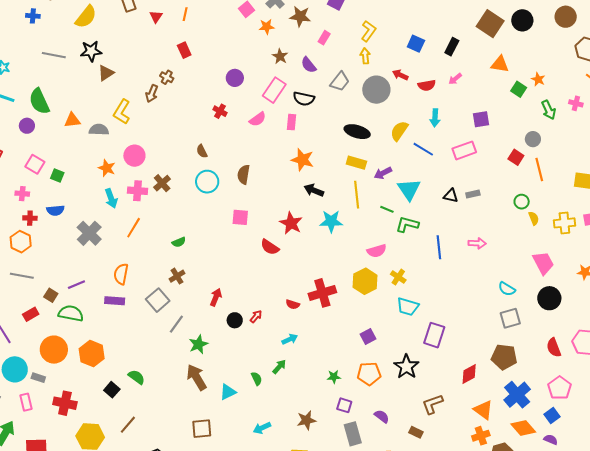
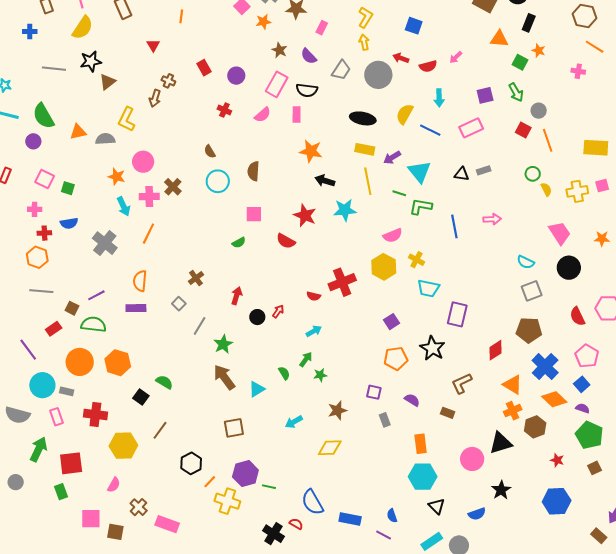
red triangle: (156, 17) -> (153, 45), moved
black rectangle: (452, 47) -> (529, 23), moved
red rectangle: (184, 50) -> (204, 68), moved
green arrow: (549, 110) -> (516, 92), moved
green semicircle: (179, 242) -> (239, 243), moved
gray square: (158, 300) -> (179, 304), size x0.6
green star: (334, 377) -> (320, 375), moved
gray rectangle: (353, 434) -> (385, 420), size x0.6

